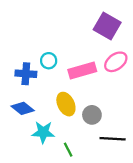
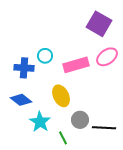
gray circle: (92, 115) -> (80, 120), moved
cyan star: (43, 132) -> (40, 122), turned 30

